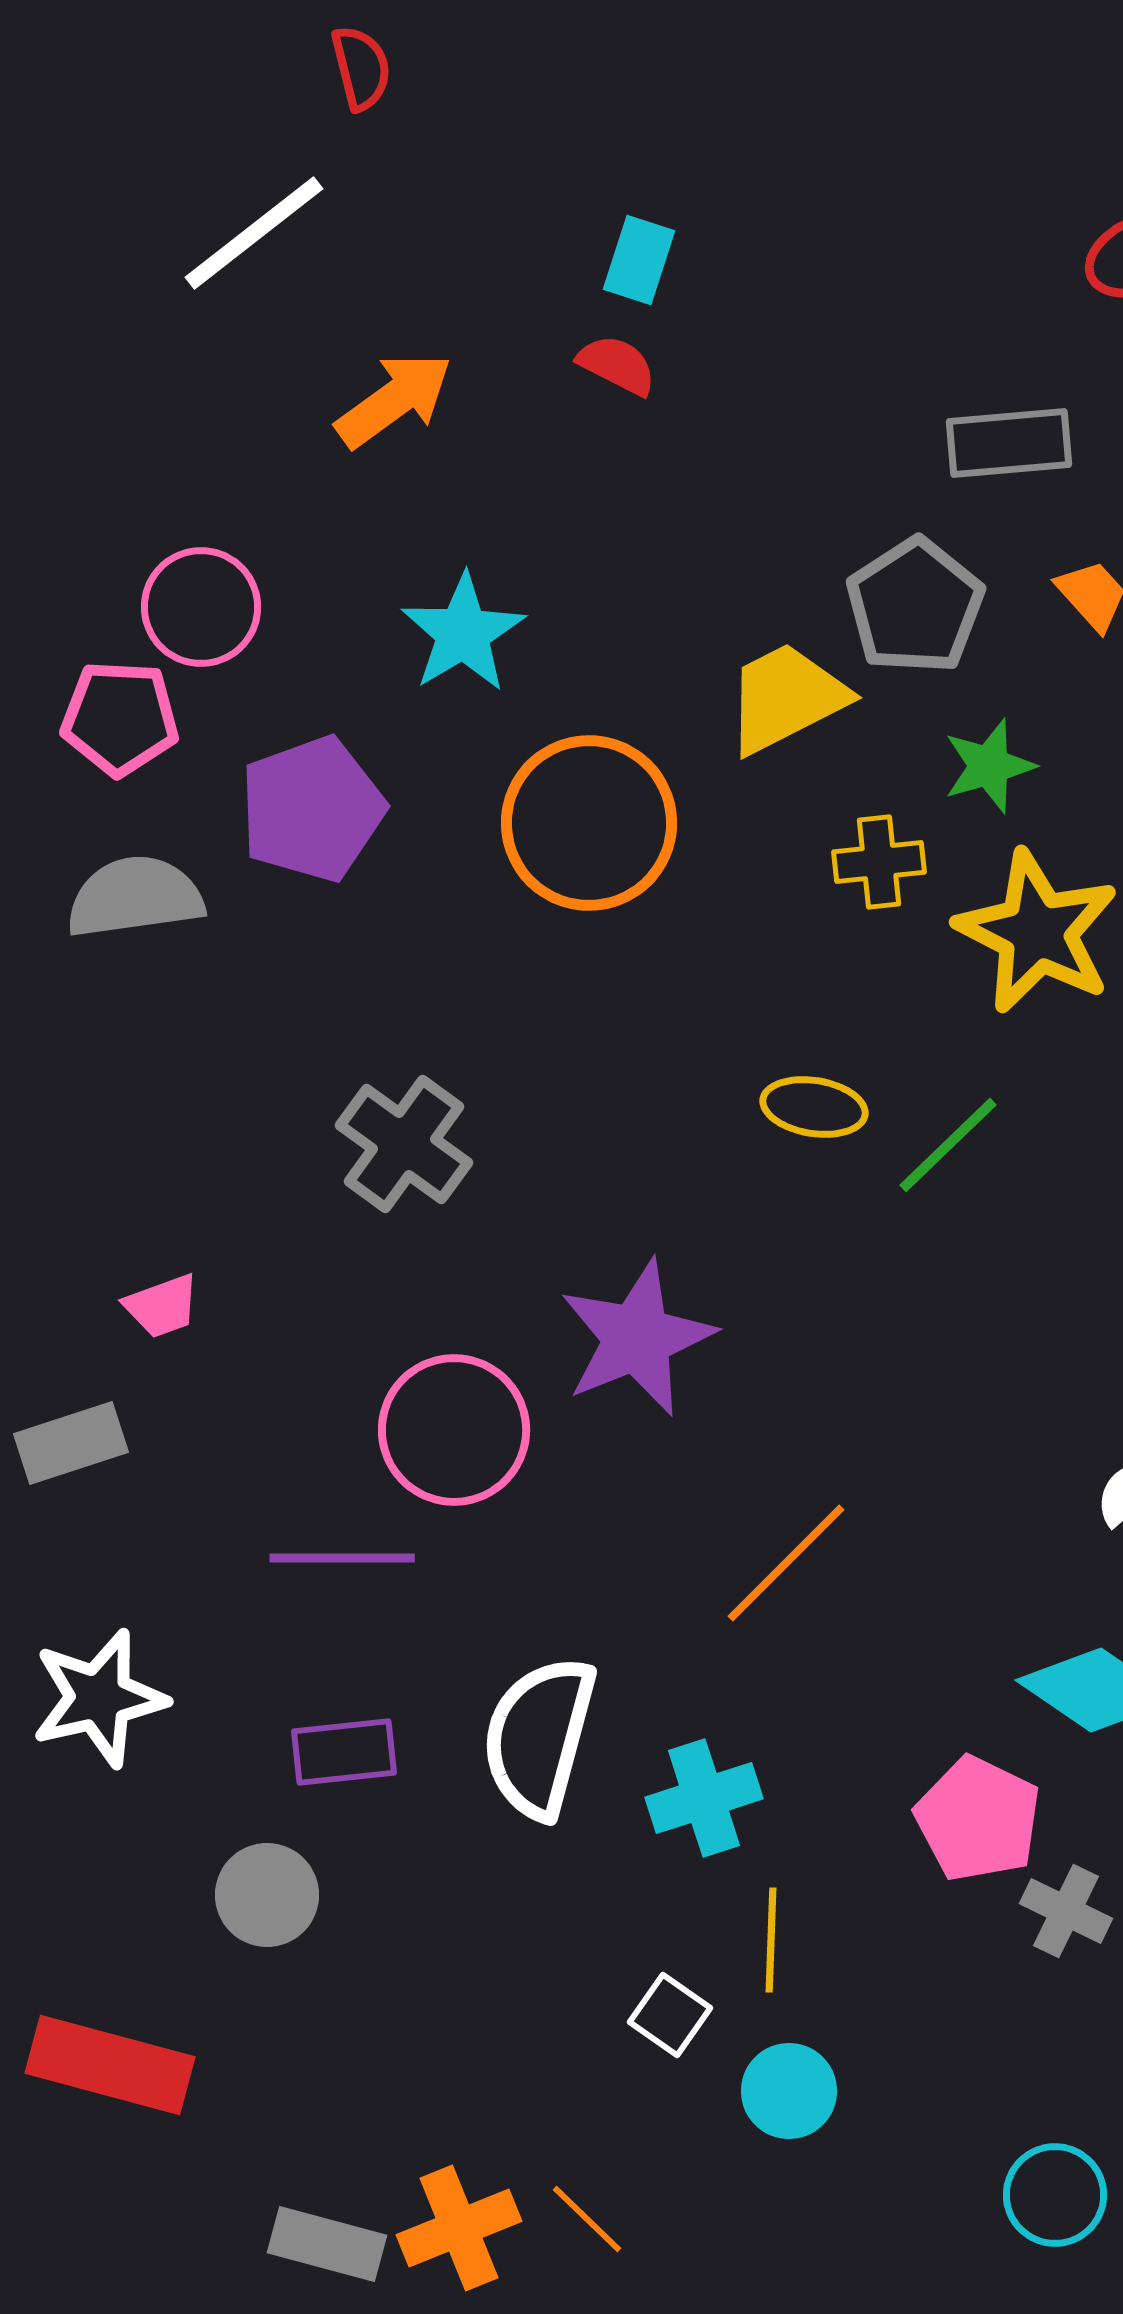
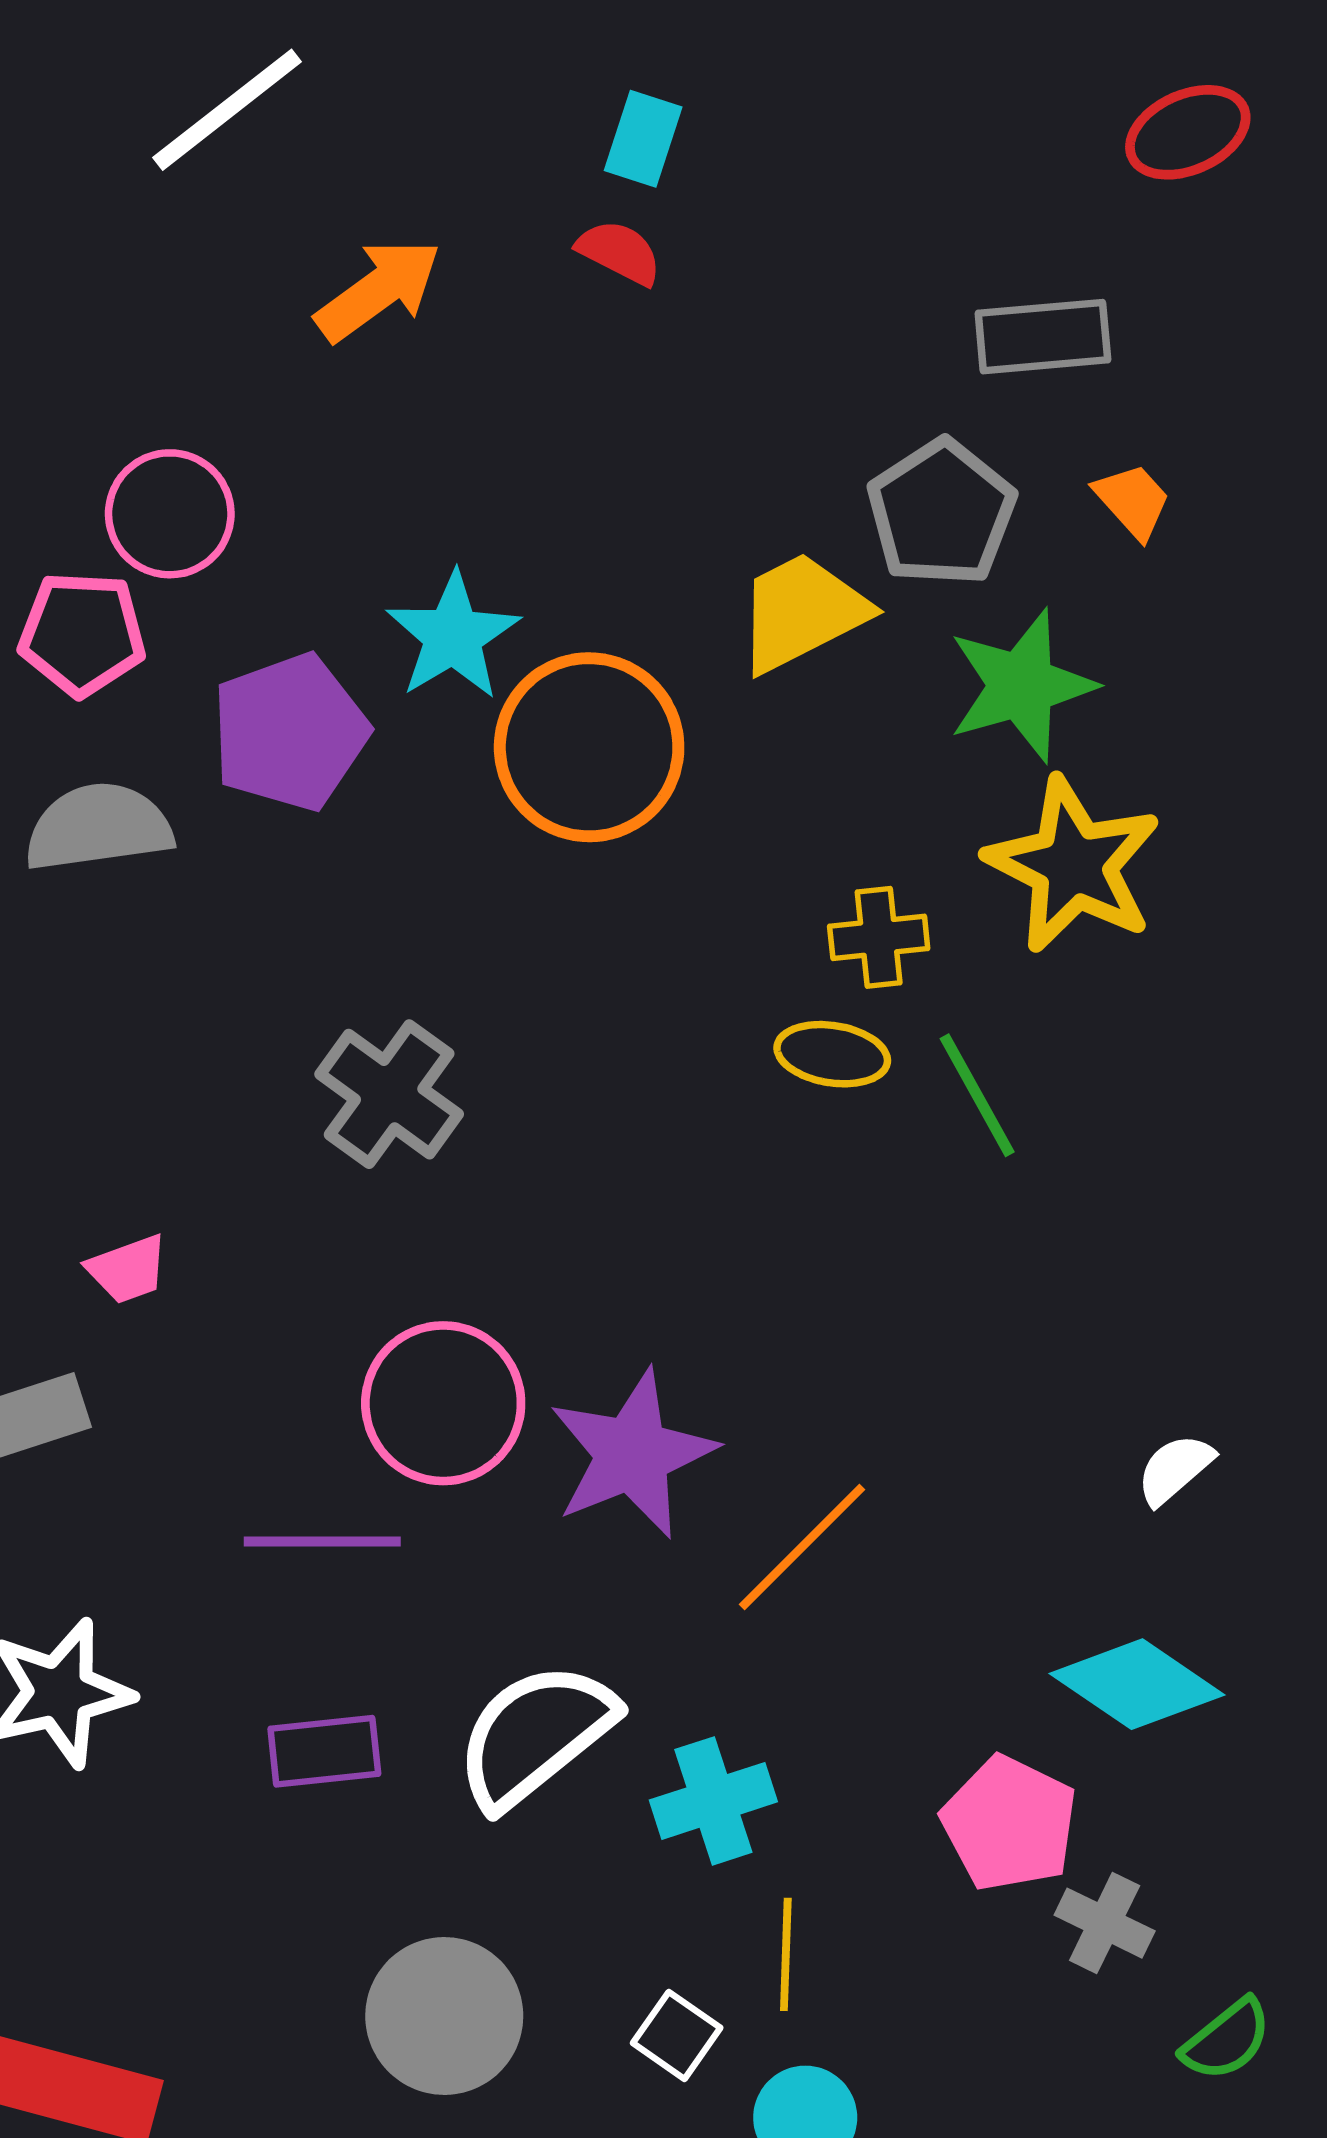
cyan star: (463, 633) -> (453, 636), moved
green star: (989, 766) -> (1021, 686), size x1.5
yellow cross: (879, 862) -> (879, 937), moved
green line: (948, 1145) -> (977, 1095), turned -75
purple star: (637, 1338) -> (632, 1454), moved
white semicircle: (539, 1737) -> (535, 1735), turned 36
gray circle: (267, 1895) -> (444, 2016), moved, size x1.4

